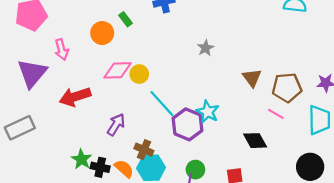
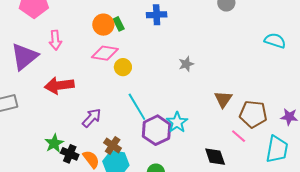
orange circle: (102, 33) -> (103, 25), moved
pink diamond: (117, 70) -> (105, 53), moved
yellow circle: (139, 74) -> (123, 67), moved

